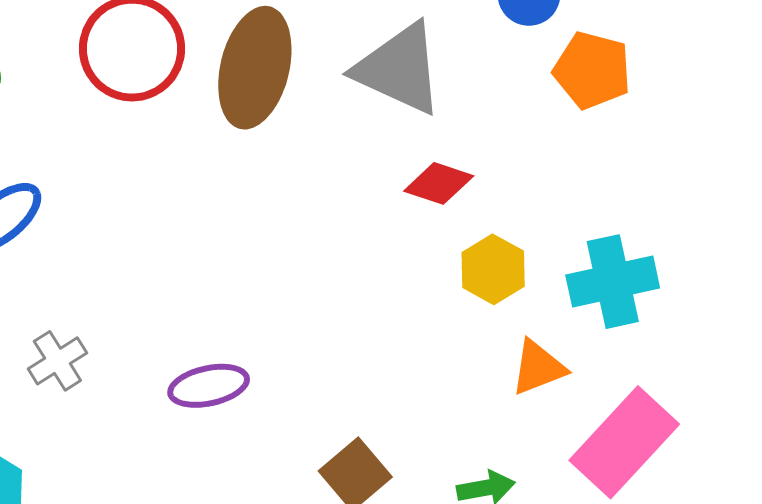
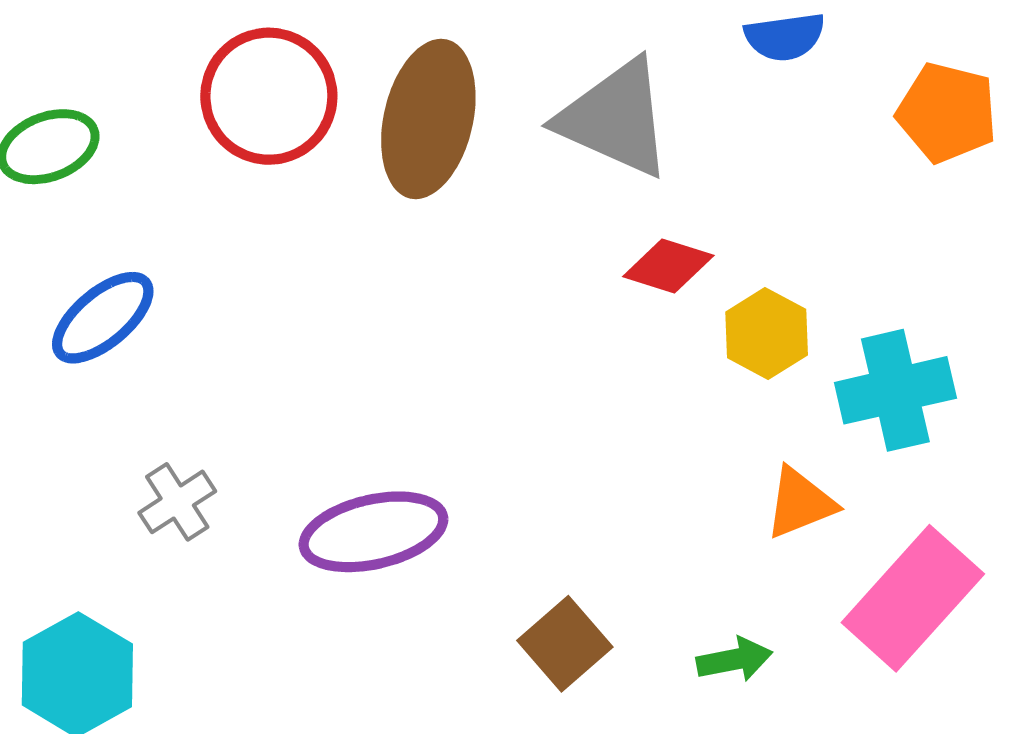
orange pentagon: (592, 70) -> (947, 113), moved
yellow hexagon: (493, 269) -> (767, 333), moved
purple ellipse: (209, 386) -> (373, 532), size x1.4

